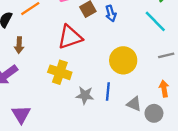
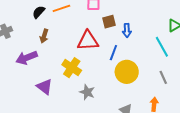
gray line: (166, 55) -> (163, 77), turned 64
blue line: (108, 92) -> (113, 53), moved
purple triangle: (21, 114) -> (45, 87), moved, turned -36

